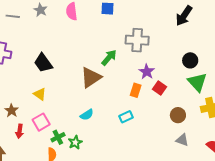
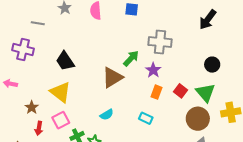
gray line: (13, 16) -> (38, 23), moved
purple star: (147, 72) -> (153, 70), moved
green triangle: (197, 82) -> (205, 93), moved
yellow triangle: (40, 94) -> (60, 92), size x1.6
brown circle: (178, 115) -> (198, 119), size x1.5
cyan rectangle: (126, 117) -> (146, 118), turned 48

